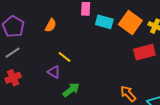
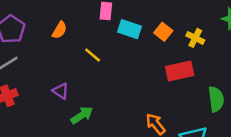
orange square: (130, 23) -> (163, 32), size x0.6
yellow line: (64, 57) -> (93, 55), moved

